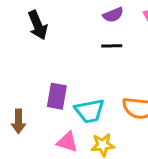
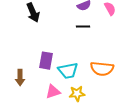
pink triangle: (67, 142) -> (53, 92), turned -35

